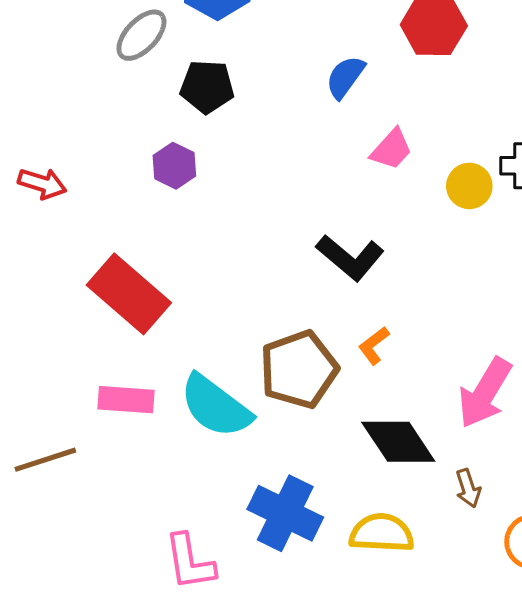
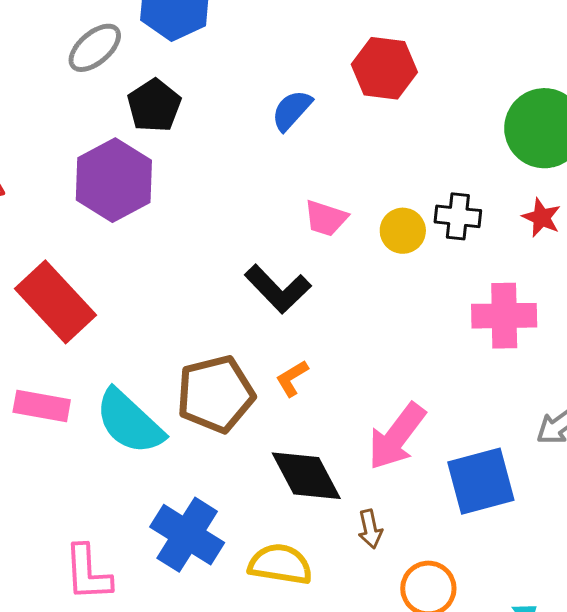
black pentagon: (207, 87) -> (154, 105), turned 30
pink trapezoid: (391, 149) -> (326, 218), moved, turned 60
purple hexagon: (174, 166) -> (114, 180), size x1.8

